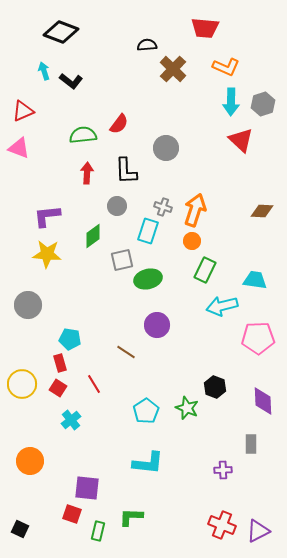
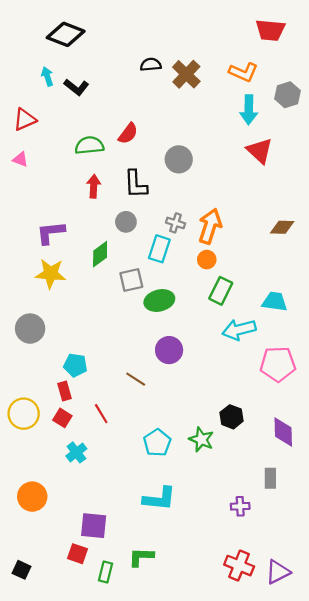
red trapezoid: (205, 28) -> (270, 30), moved
black semicircle: (147, 45) -> (151, 65), moved
gray hexagon: (263, 104) -> (288, 95), moved
pink triangle: (19, 148) -> (20, 159), size x0.7

